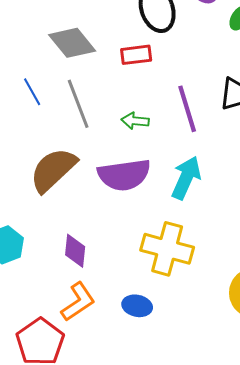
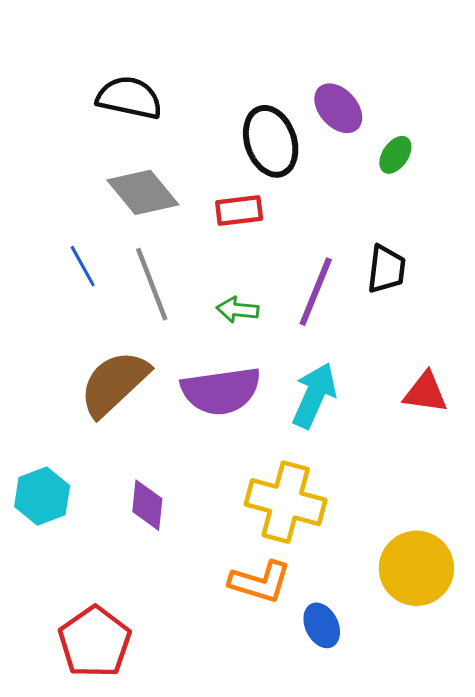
purple line: (187, 109) -> (316, 292), turned 39
orange L-shape: (78, 302) -> (260, 582), moved, turned 51
blue ellipse: (137, 306) -> (322, 625), moved, turned 52

